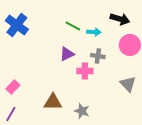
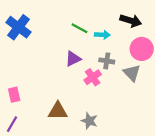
pink cross: (85, 71) -> (93, 77), turned -35
gray triangle: (128, 84) -> (132, 73), moved
pink rectangle: (13, 87) -> (14, 95), turned -56

